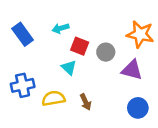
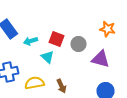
cyan arrow: (61, 28) -> (30, 41), moved
orange star: (140, 34) -> (108, 29), size x0.7

